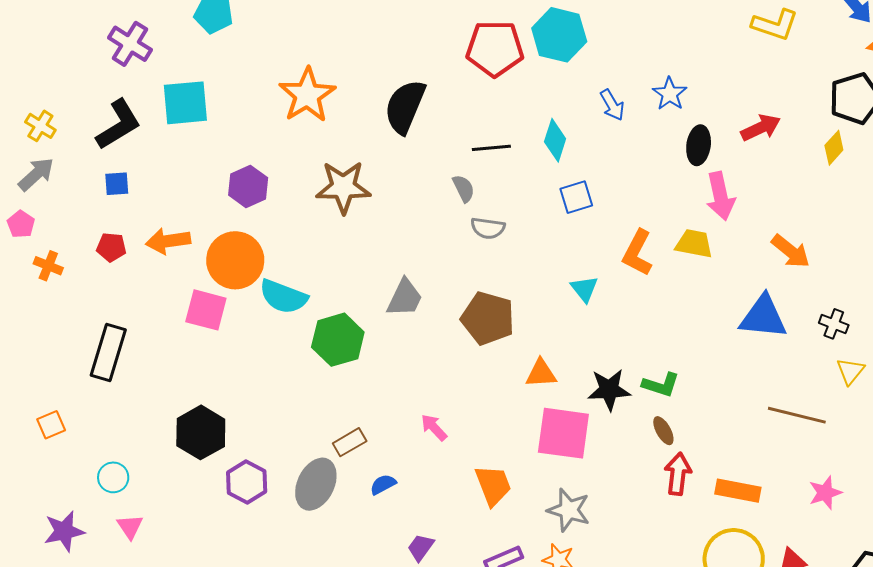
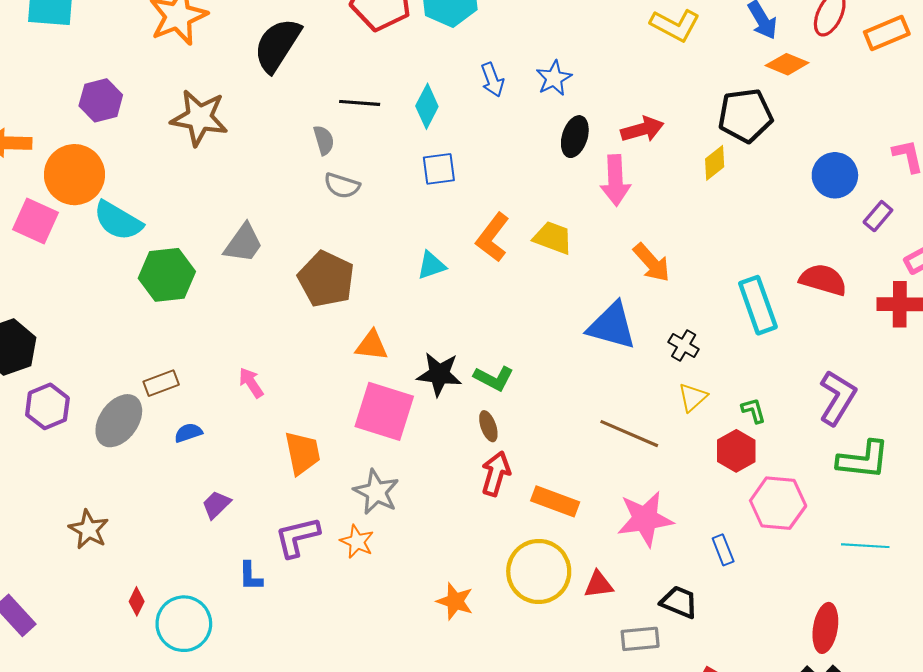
pink arrow: (720, 196) -> (615, 180), moved
cyan triangle: (584, 289) -> (431, 265), turned 40
pink star: (825, 493) -> (645, 519), size x1.6

